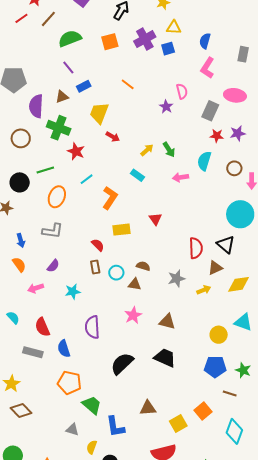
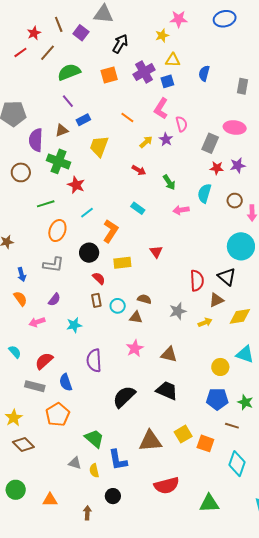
pink L-shape: (207, 68) -> (161, 109), moved
red arrow: (113, 137) -> (139, 170), moved
yellow arrow: (147, 150) -> (146, 142), moved
black circle: (20, 182) -> (89, 253), moved
red semicircle: (42, 327) -> (44, 361), turned 72
orange pentagon: (69, 383) -> (58, 415), moved, turned 30
brown triangle: (148, 408) -> (150, 441), size x1.4
orange square: (203, 411) -> (205, 443), turned -30
yellow square: (178, 423) -> (183, 434), moved
yellow semicircle: (92, 447) -> (94, 471), moved, turned -32

